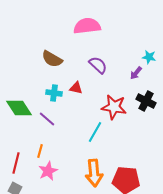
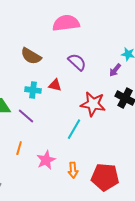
pink star: (48, 171) -> (46, 160), moved
orange arrow: (94, 173) -> (73, 170), size x0.6

